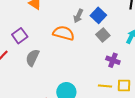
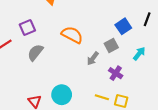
blue square: (98, 15) -> (123, 26), moved
gray arrow: (78, 16) -> (93, 58), moved

